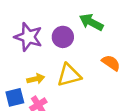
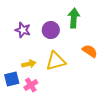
green arrow: (91, 22) -> (74, 18), turned 66
purple star: (28, 37) -> (23, 30), size x0.7

